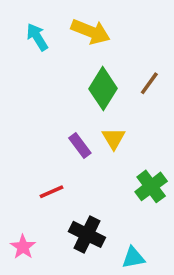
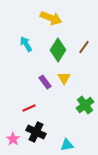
cyan arrow: (37, 37) -> (26, 44), moved
black cross: (87, 234) -> (36, 132), moved
cyan triangle: (133, 258) -> (67, 145), moved

